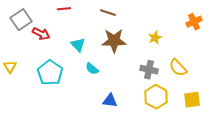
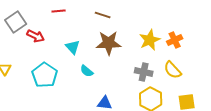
orange cross: (194, 22) -> (175, 40), moved
yellow star: (155, 38) -> (150, 40), size x1.5

